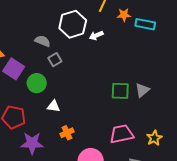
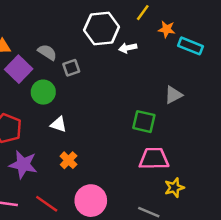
gray semicircle: (43, 41) -> (47, 52), moved
gray triangle: (142, 90) -> (173, 95), moved
orange cross: (67, 133) -> (69, 160), turned -32
pink trapezoid: (122, 134) -> (154, 159), moved

